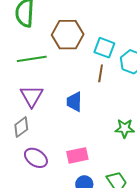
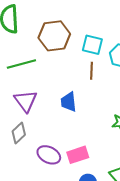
purple ellipse: (36, 158) -> (49, 155), moved

